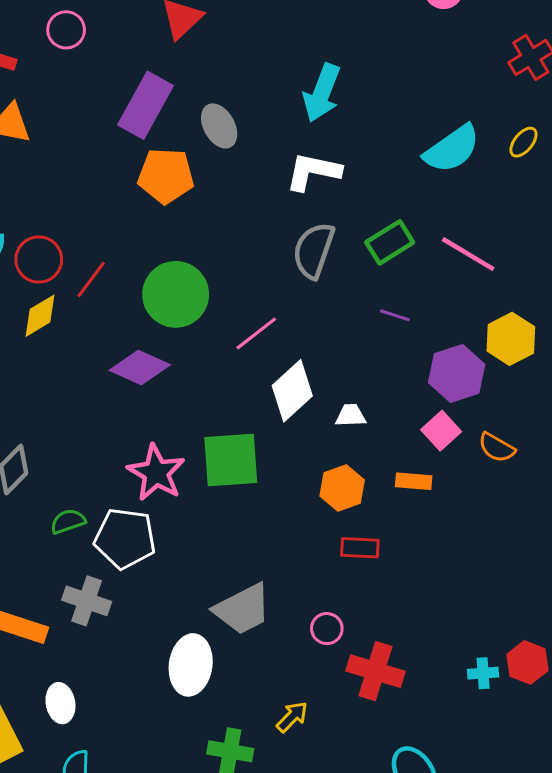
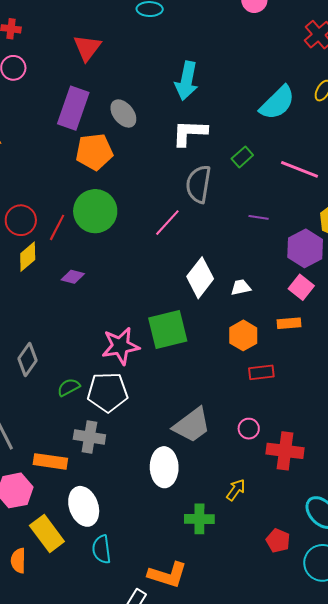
green rectangle: (390, 242) -> (242, 157), moved, size x0.7
green circle: (176, 294) -> (95, 211), moved
pink line: (256, 333) -> (167, 223), moved
purple diamond: (140, 368) -> (73, 277), moved, size x0.6
pink star: (156, 473) -> (121, 346), turned -30
white ellipse: (60, 703) -> (84, 506), size x1.5

